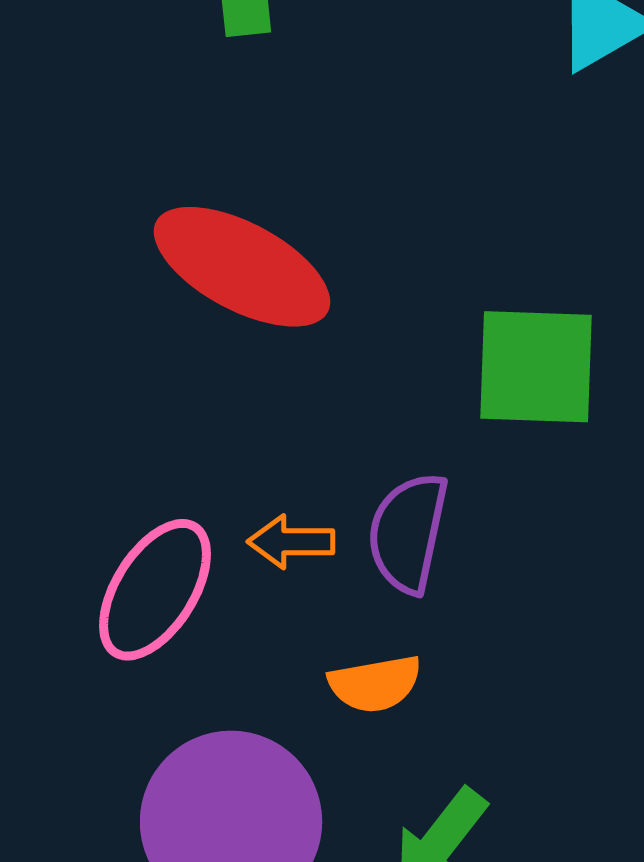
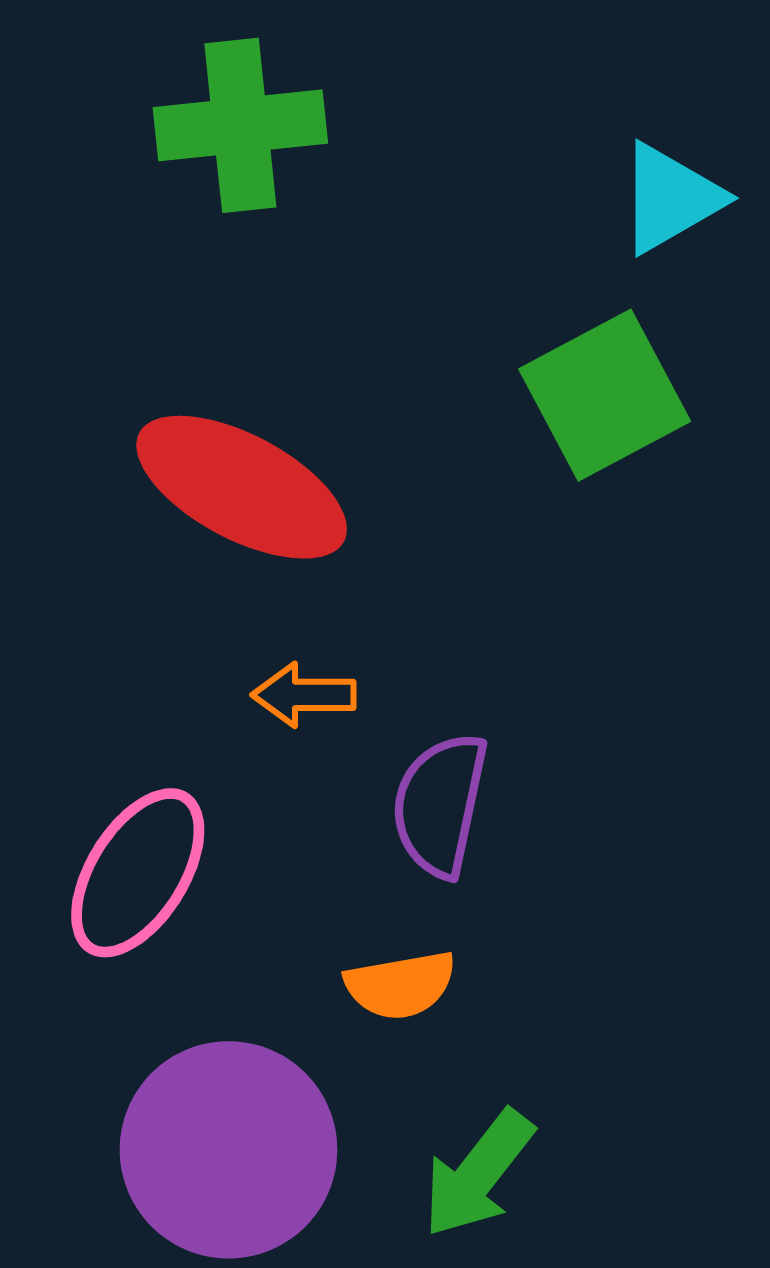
green square: (536, 367) -> (605, 395), moved, turned -30
orange arrow: (291, 542) -> (304, 695), moved

